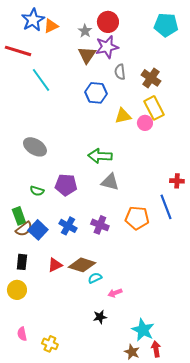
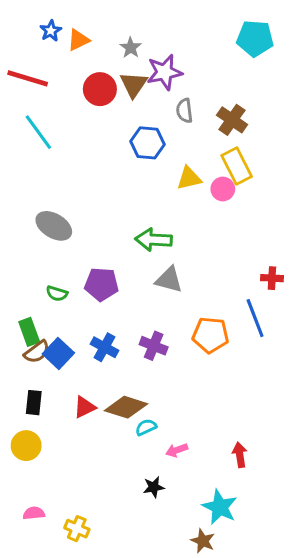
blue star: (33, 20) -> (51, 31), size x0.6
red circle: (108, 22) -> (100, 89), moved
cyan line: (41, 80) -> (38, 132), moved
pink semicircle: (22, 334) -> (34, 513), turned 96
red arrow: (156, 349) -> (240, 455), moved

